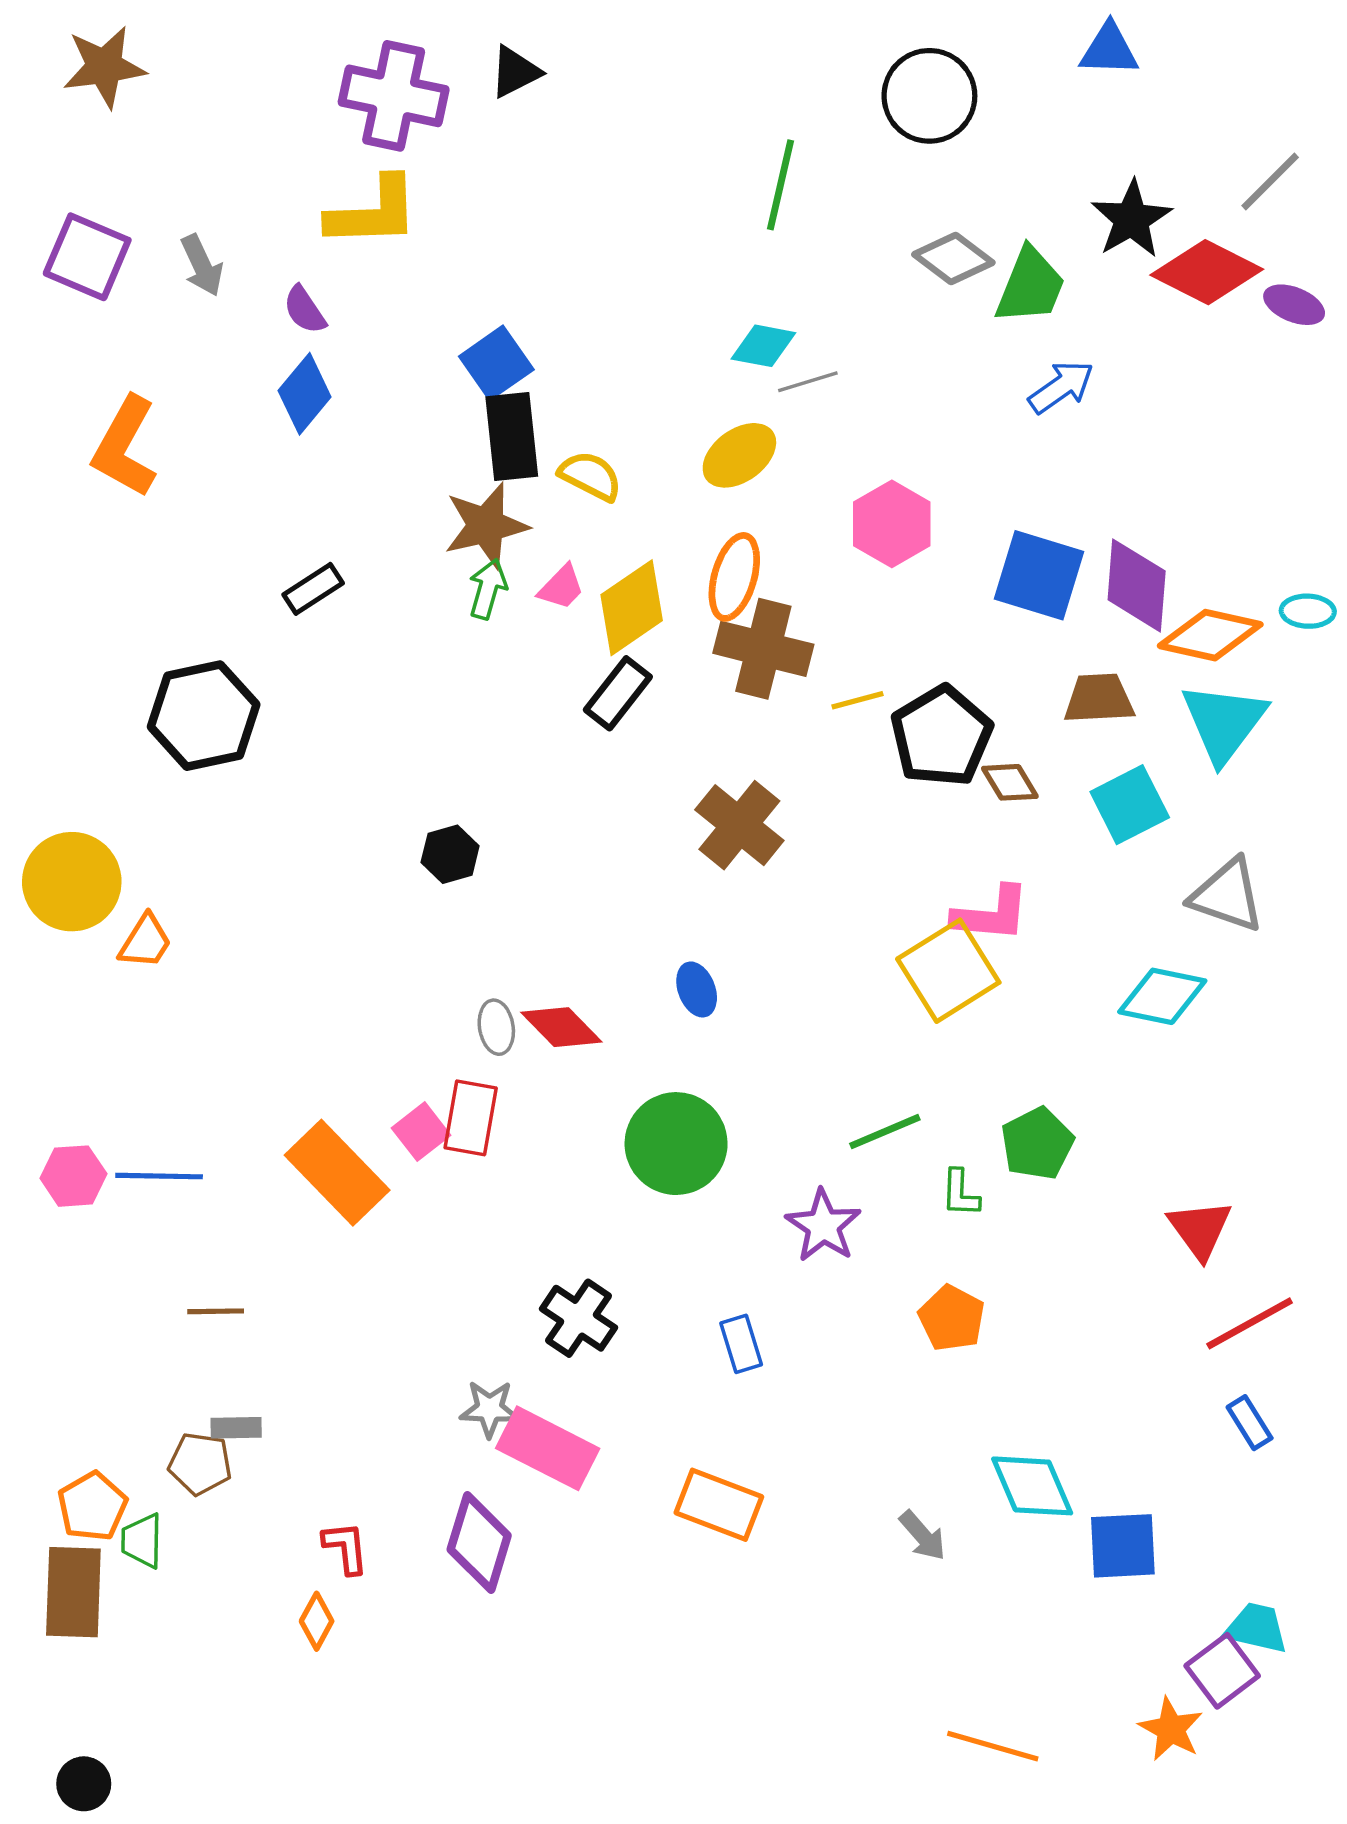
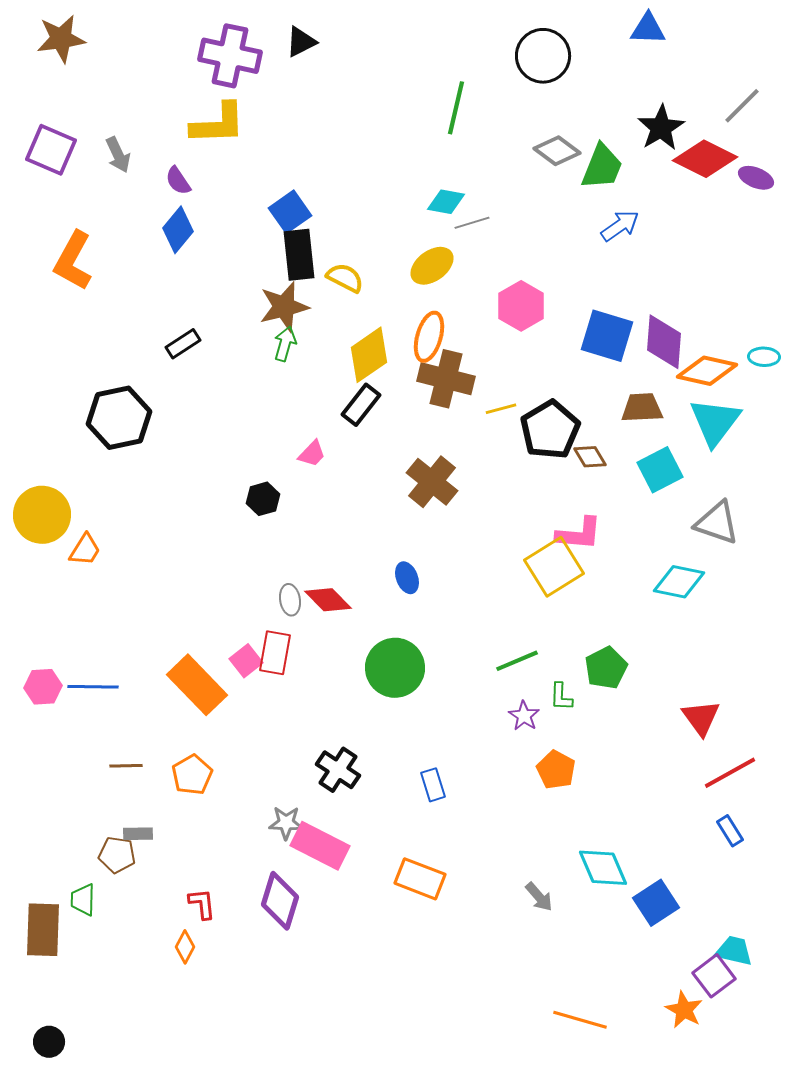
pink trapezoid: (561, 587) -> (312, 454), moved
purple star: (823, 1226) -> (524, 716), moved, size x0.7
orange pentagon: (92, 1506) -> (192, 775), moved
blue square: (1123, 1546) -> (656, 903), turned -30

